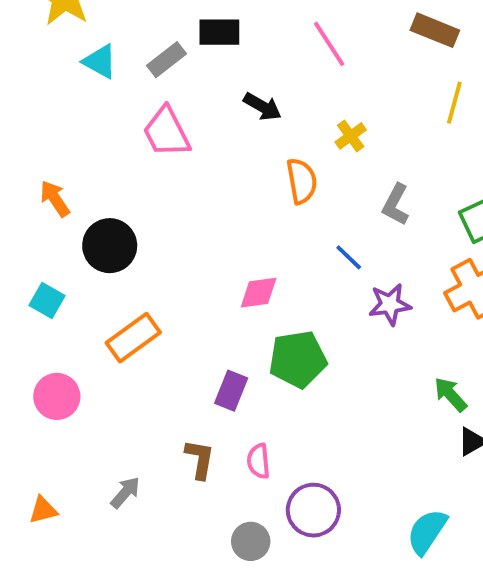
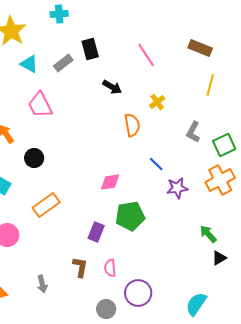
black rectangle: (219, 32) -> (90, 49), turned 75
pink trapezoid: (166, 132) -> (40, 105), moved
gray L-shape: (396, 204) -> (193, 132), moved
black circle: (110, 246) -> (34, 158), size x0.7
gray arrow: (125, 492) -> (42, 284), turned 126

